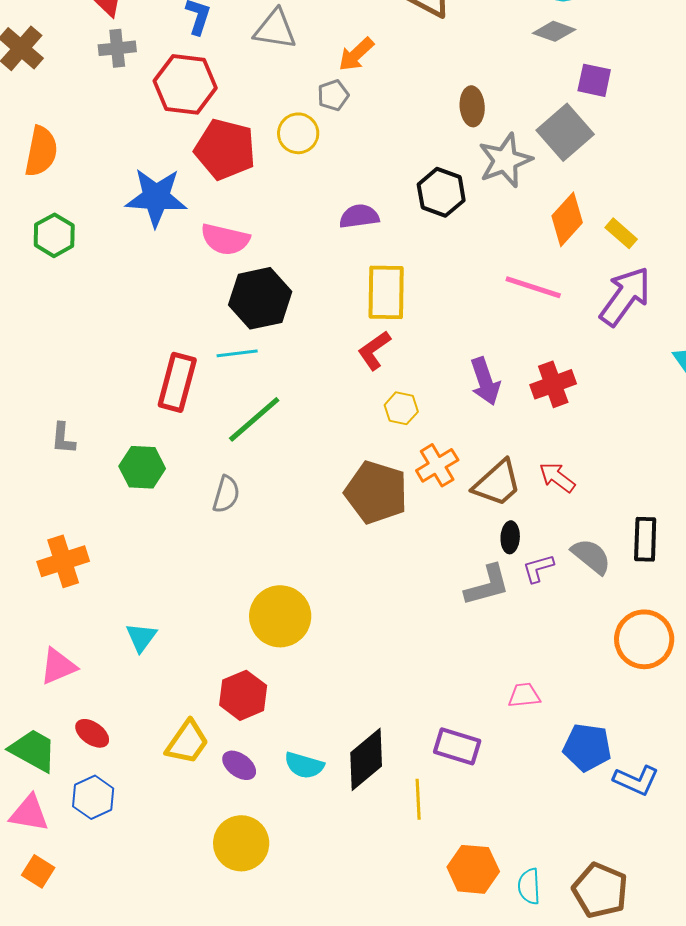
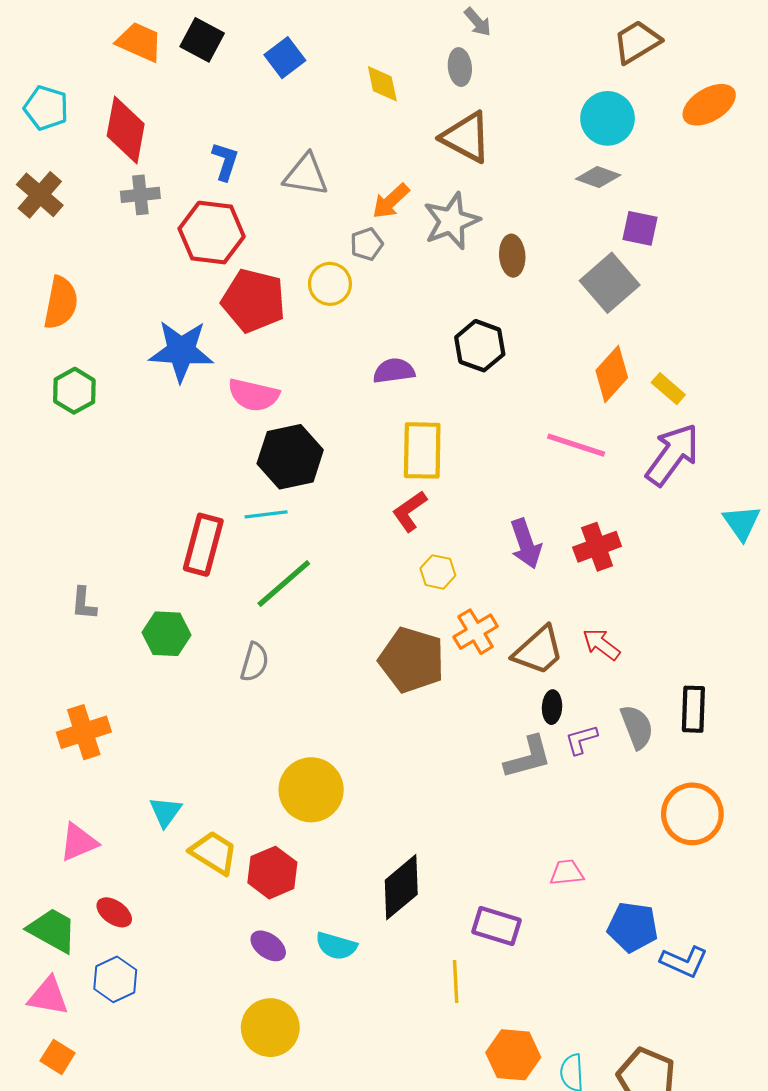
gray star: (505, 160) -> (451, 221), moved
gray semicircle: (591, 556) -> (637, 727), turned 30
yellow trapezoid: (187, 742) -> (214, 853), moved, turned -93
black diamond: (366, 759) -> (401, 887), moved

